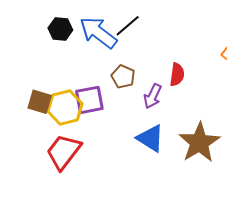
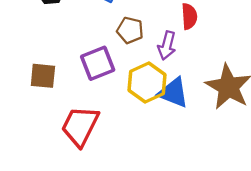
yellow hexagon: (65, 107) -> (147, 83), moved

